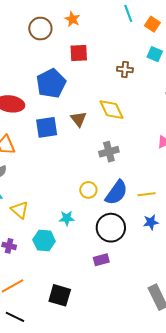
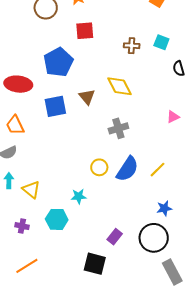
cyan square: (155, 54) -> (161, 42), moved
yellow line: (146, 194) -> (157, 170), turned -36
blue star: (151, 222) -> (164, 208), moved
black circle: (111, 228) -> (154, 238), moved
purple rectangle: (101, 260) -> (115, 237), turned -35
black square: (60, 295) -> (95, 264), moved

